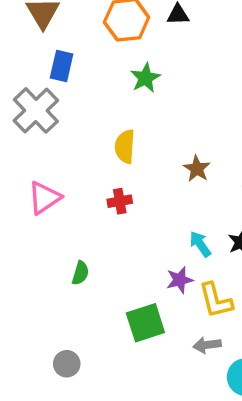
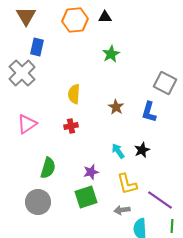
green star: (145, 78) -> (111, 54), moved
green semicircle: (80, 273) -> (48, 168), size x1.5
purple star: (180, 280) -> (91, 172), moved
gray circle: (67, 364) -> (38, 202), moved, size x1.6

